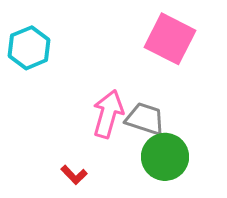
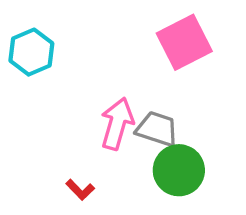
pink square: (170, 39) -> (184, 42), turned 36

